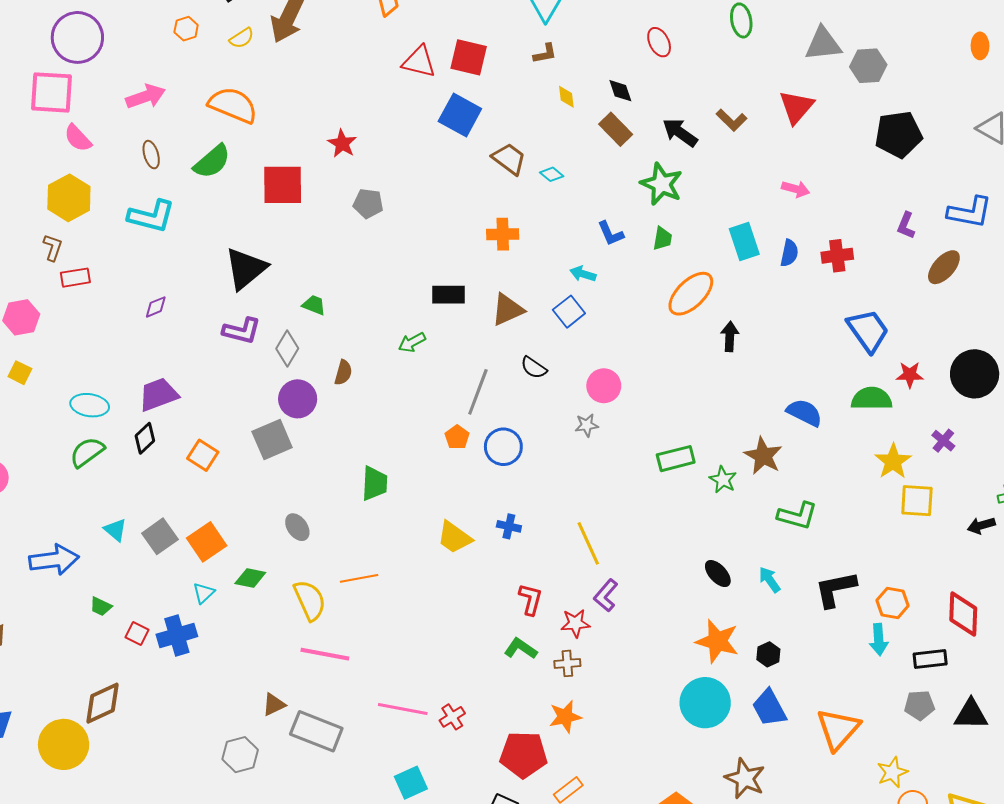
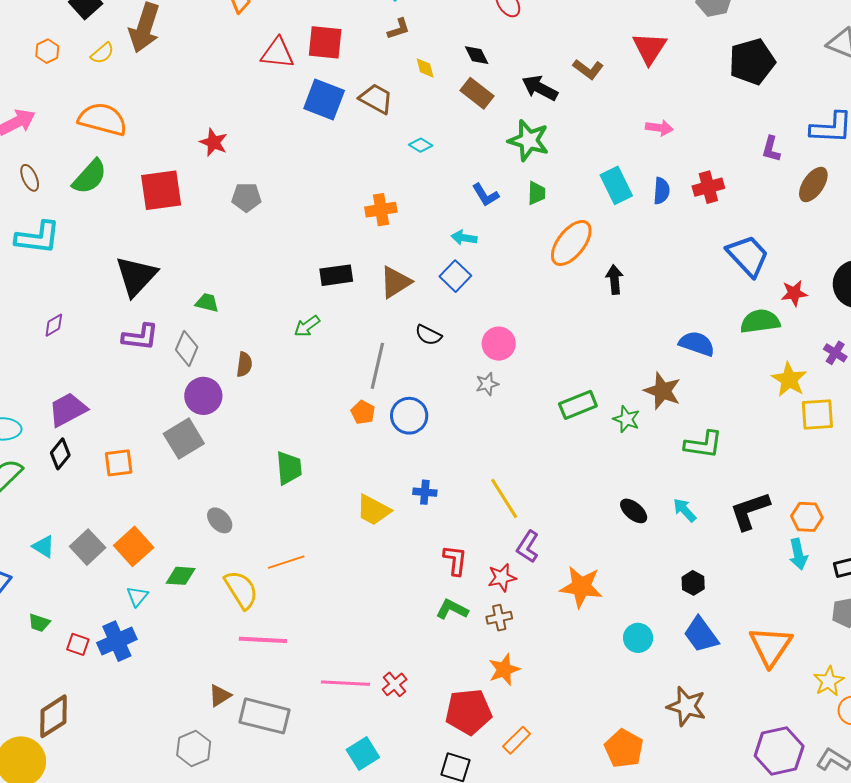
brown trapezoid: (509, 159) -> (376, 99), moved
orange square: (203, 455) -> (119, 463), turned -32
orange star: (717, 641) -> (581, 587), moved
cyan circle: (705, 703) -> (638, 638), size x0.6

